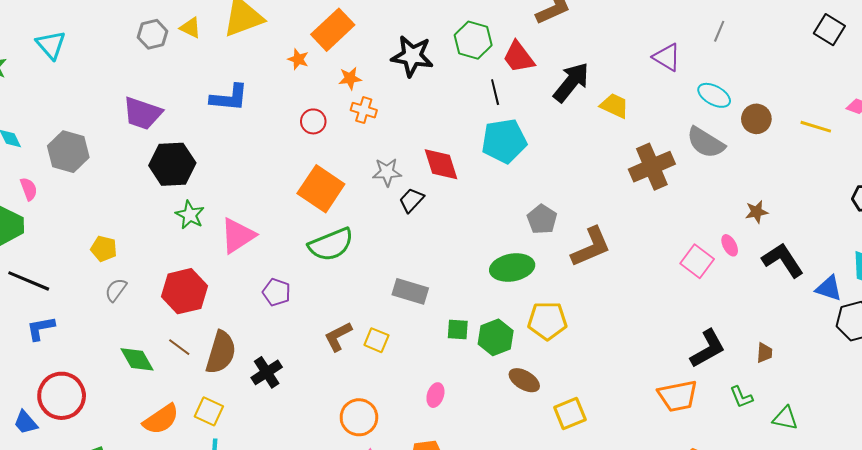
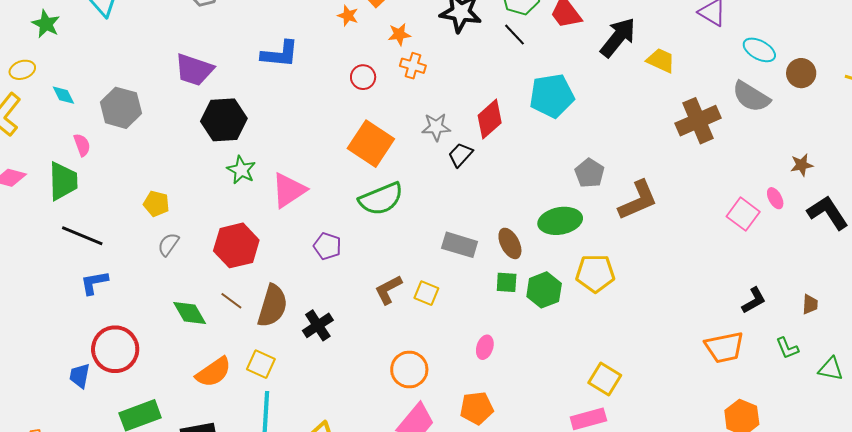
black line: (495, 92) -> (514, 35), moved, turned -30
red diamond: (441, 164) -> (490, 119), turned 66
black L-shape: (708, 349) -> (754, 300), size x0.7
brown ellipse: (524, 380) -> (510, 243), moved, turned 32
yellow square: (570, 413) -> (605, 379), moved, turned -36
blue trapezoid: (26, 422) -> (80, 376), turned 52

